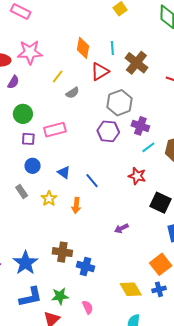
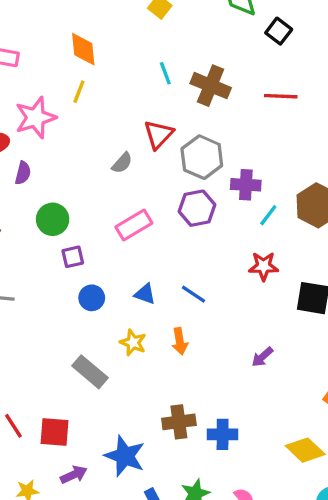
orange diamond: (83, 48) -> (83, 49), moved
red triangle: (100, 72) -> (159, 135), moved
yellow line: (58, 77) -> (79, 92), moved
pink rectangle: (55, 130) -> (134, 225), moved
gray rectangle: (22, 192) -> (90, 372), moved, size x1.5

